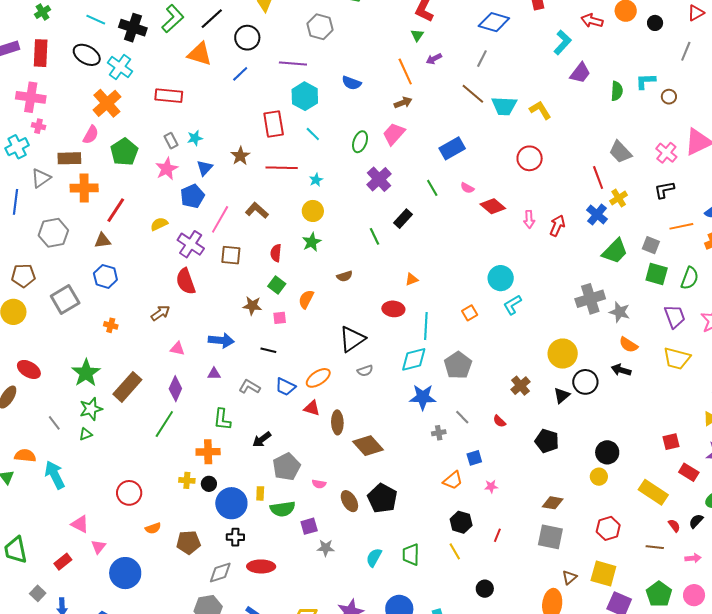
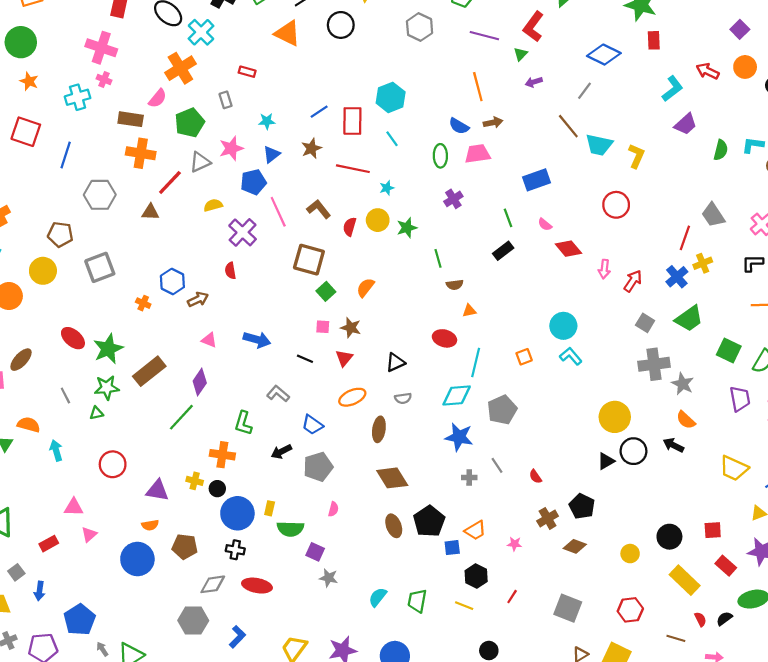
purple line: (293, 63) -> (484, 36), moved
orange line: (405, 72) -> (478, 87), moved
blue line: (240, 74) -> (319, 112), moved
blue semicircle: (351, 83) -> (459, 126), moved
red rectangle: (169, 96) -> (247, 72), size x0.6
yellow L-shape: (540, 110) -> (636, 156), turned 45
pink trapezoid: (394, 134) -> (478, 154), turned 30
gray rectangle: (171, 141) -> (226, 100), moved
green ellipse: (360, 142) -> (440, 156), turned -30
gray triangle: (41, 178) -> (200, 162), moved
red line: (598, 178) -> (685, 238), turned 30
purple cross: (379, 179) -> (453, 199), size x0.7
pink line: (220, 219) -> (278, 212), turned -64
black rectangle: (403, 219) -> (503, 251), moved
green star: (312, 242) -> (407, 228), moved
gray square: (651, 245) -> (645, 323), moved
red semicircle: (276, 253) -> (350, 227), moved
brown square: (231, 255) -> (309, 260), moved, size x1.4
blue hexagon: (105, 276) -> (172, 281), moved
brown semicircle: (345, 276) -> (455, 285), moved
red semicircle: (186, 281) -> (230, 271), size x0.6
orange semicircle: (306, 299) -> (365, 288), moved
cyan L-shape: (512, 305) -> (571, 356), turned 70
brown star: (252, 306) -> (351, 328), moved
black triangle: (352, 339) -> (395, 362), size x0.7
yellow trapezoid: (677, 359) -> (734, 468), moved
red ellipse: (29, 369) -> (73, 338), moved
purple triangle: (214, 374) -> (157, 490), moved, size x1.6
brown cross: (520, 386) -> (548, 518), moved
blue trapezoid: (285, 387) -> (312, 425), moved
red triangle: (312, 408) -> (344, 358), moved, turned 42
brown ellipse: (337, 422) -> (379, 429), moved
black circle: (607, 452) -> (669, 537), moved
blue square: (474, 458) -> (452, 548), moved
gray pentagon: (287, 467) -> (318, 467), moved
cyan arrow: (55, 475) -> (56, 450), size x0.7
pink semicircle: (319, 484) -> (333, 509), turned -96
red circle: (129, 493) -> (113, 464), moved
black pentagon: (382, 498) -> (429, 521), moved
brown ellipse: (349, 501) -> (394, 526), moved
brown diamond: (553, 503) -> (575, 546), moved
pink triangle: (80, 524) -> (74, 507), turned -36
purple square: (309, 526) -> (315, 552), turned 30
yellow line: (455, 551) -> (464, 606), turned -48
blue circle: (125, 573) -> (137, 559), moved

